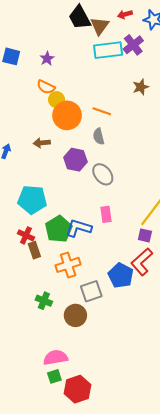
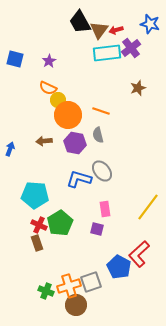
red arrow: (125, 14) -> (116, 30), moved
purple hexagon: (75, 160) -> (75, 143), moved
blue L-shape: (79, 228) -> (79, 179), moved
red cross: (26, 235) -> (39, 225), moved
purple square: (145, 235) -> (97, 229), moved
orange cross: (68, 265) -> (69, 286), moved

